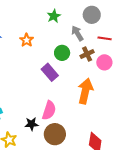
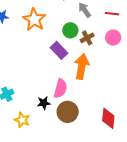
orange star: (27, 40) -> (34, 19), size x1.6
brown cross: (87, 54) -> (87, 38), moved
orange arrow: (85, 91) -> (82, 66), moved

